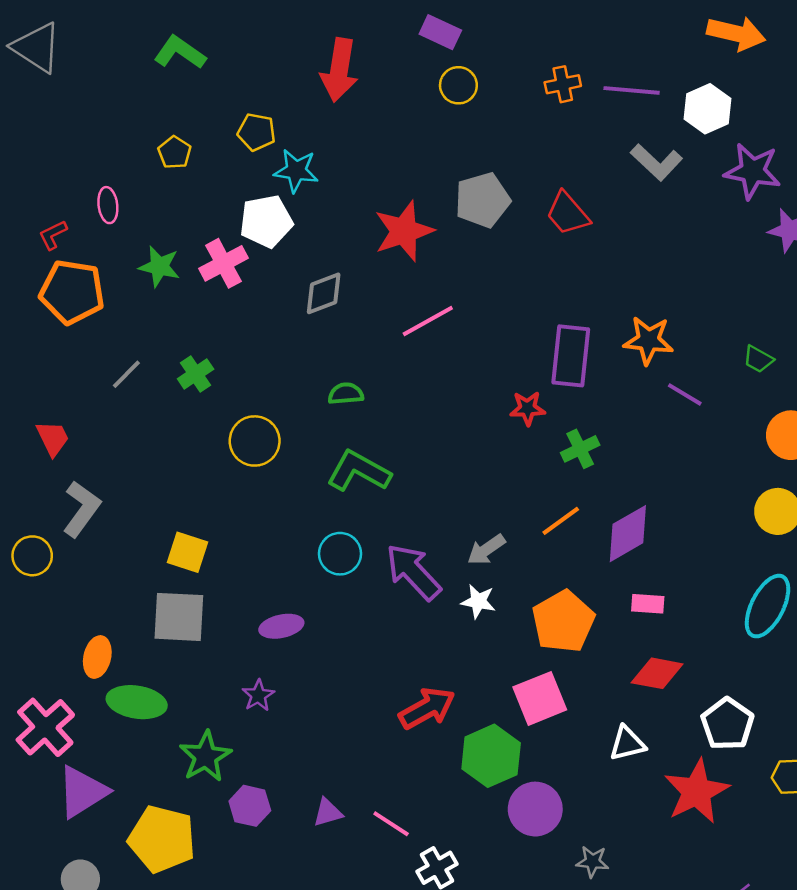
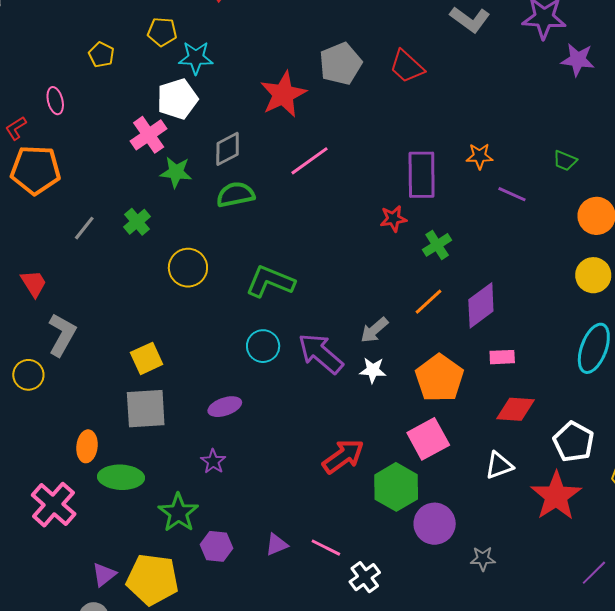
green star: (159, 266) -> (176, 172), moved
orange star: (648, 340) -> (480, 156), size x0.7
green semicircle: (346, 394) -> (235, 195), moved, size x1.4
yellow square: (188, 552) -> (147, 358), turned -36
purple triangle: (82, 792) -> (104, 575), moved, size x0.6

